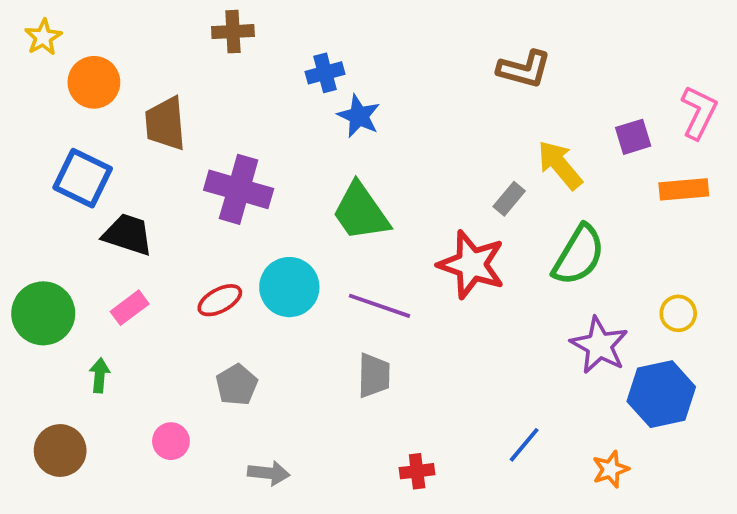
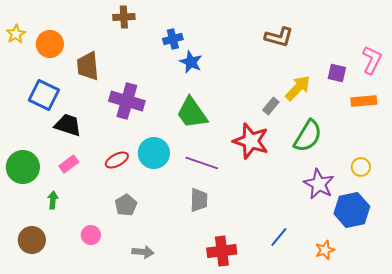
yellow star: (43, 37) -> (16, 34), moved
purple square: (633, 137) -> (337, 73), turned 30
yellow arrow: (560, 165) -> (298, 88), turned 84
red cross: (417, 471) -> (222, 251), size x1.6

